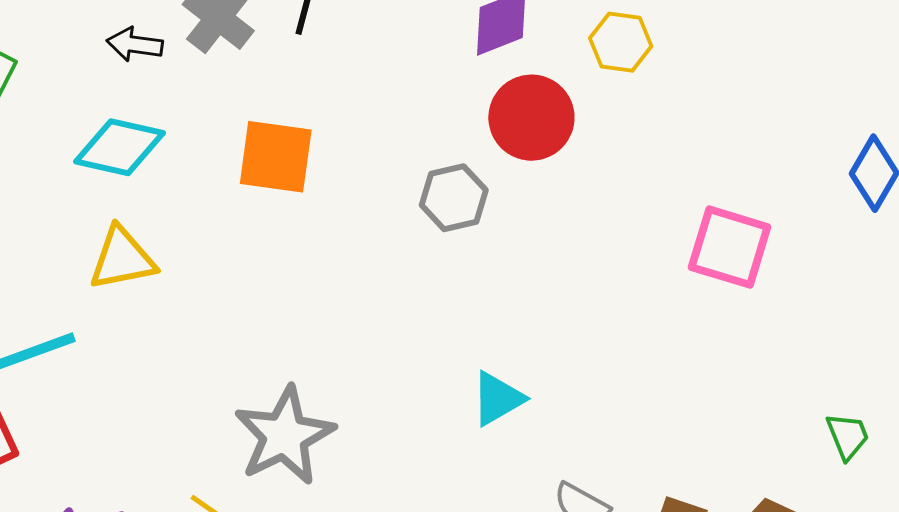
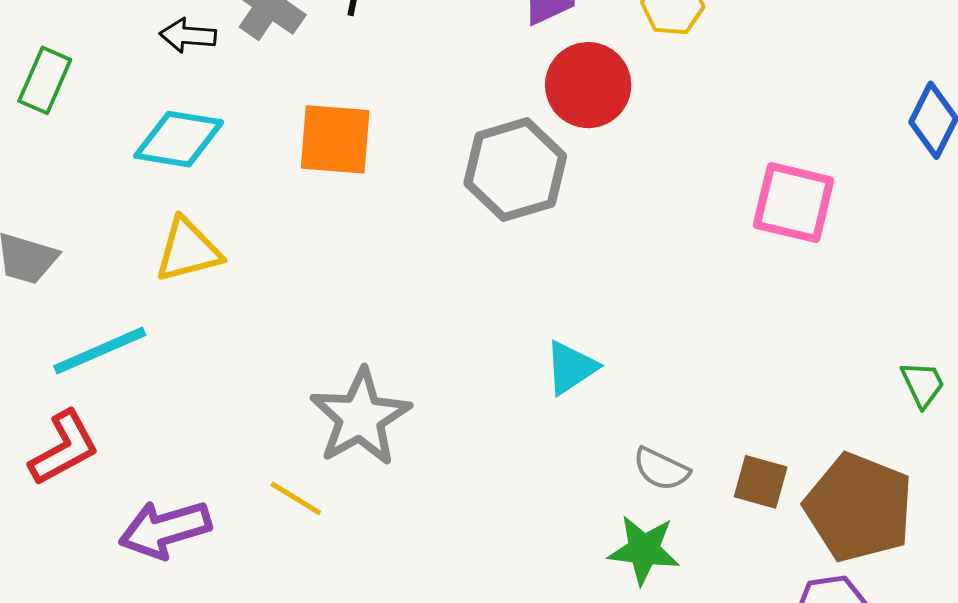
gray hexagon: (454, 198) -> (515, 170), size x1.5

